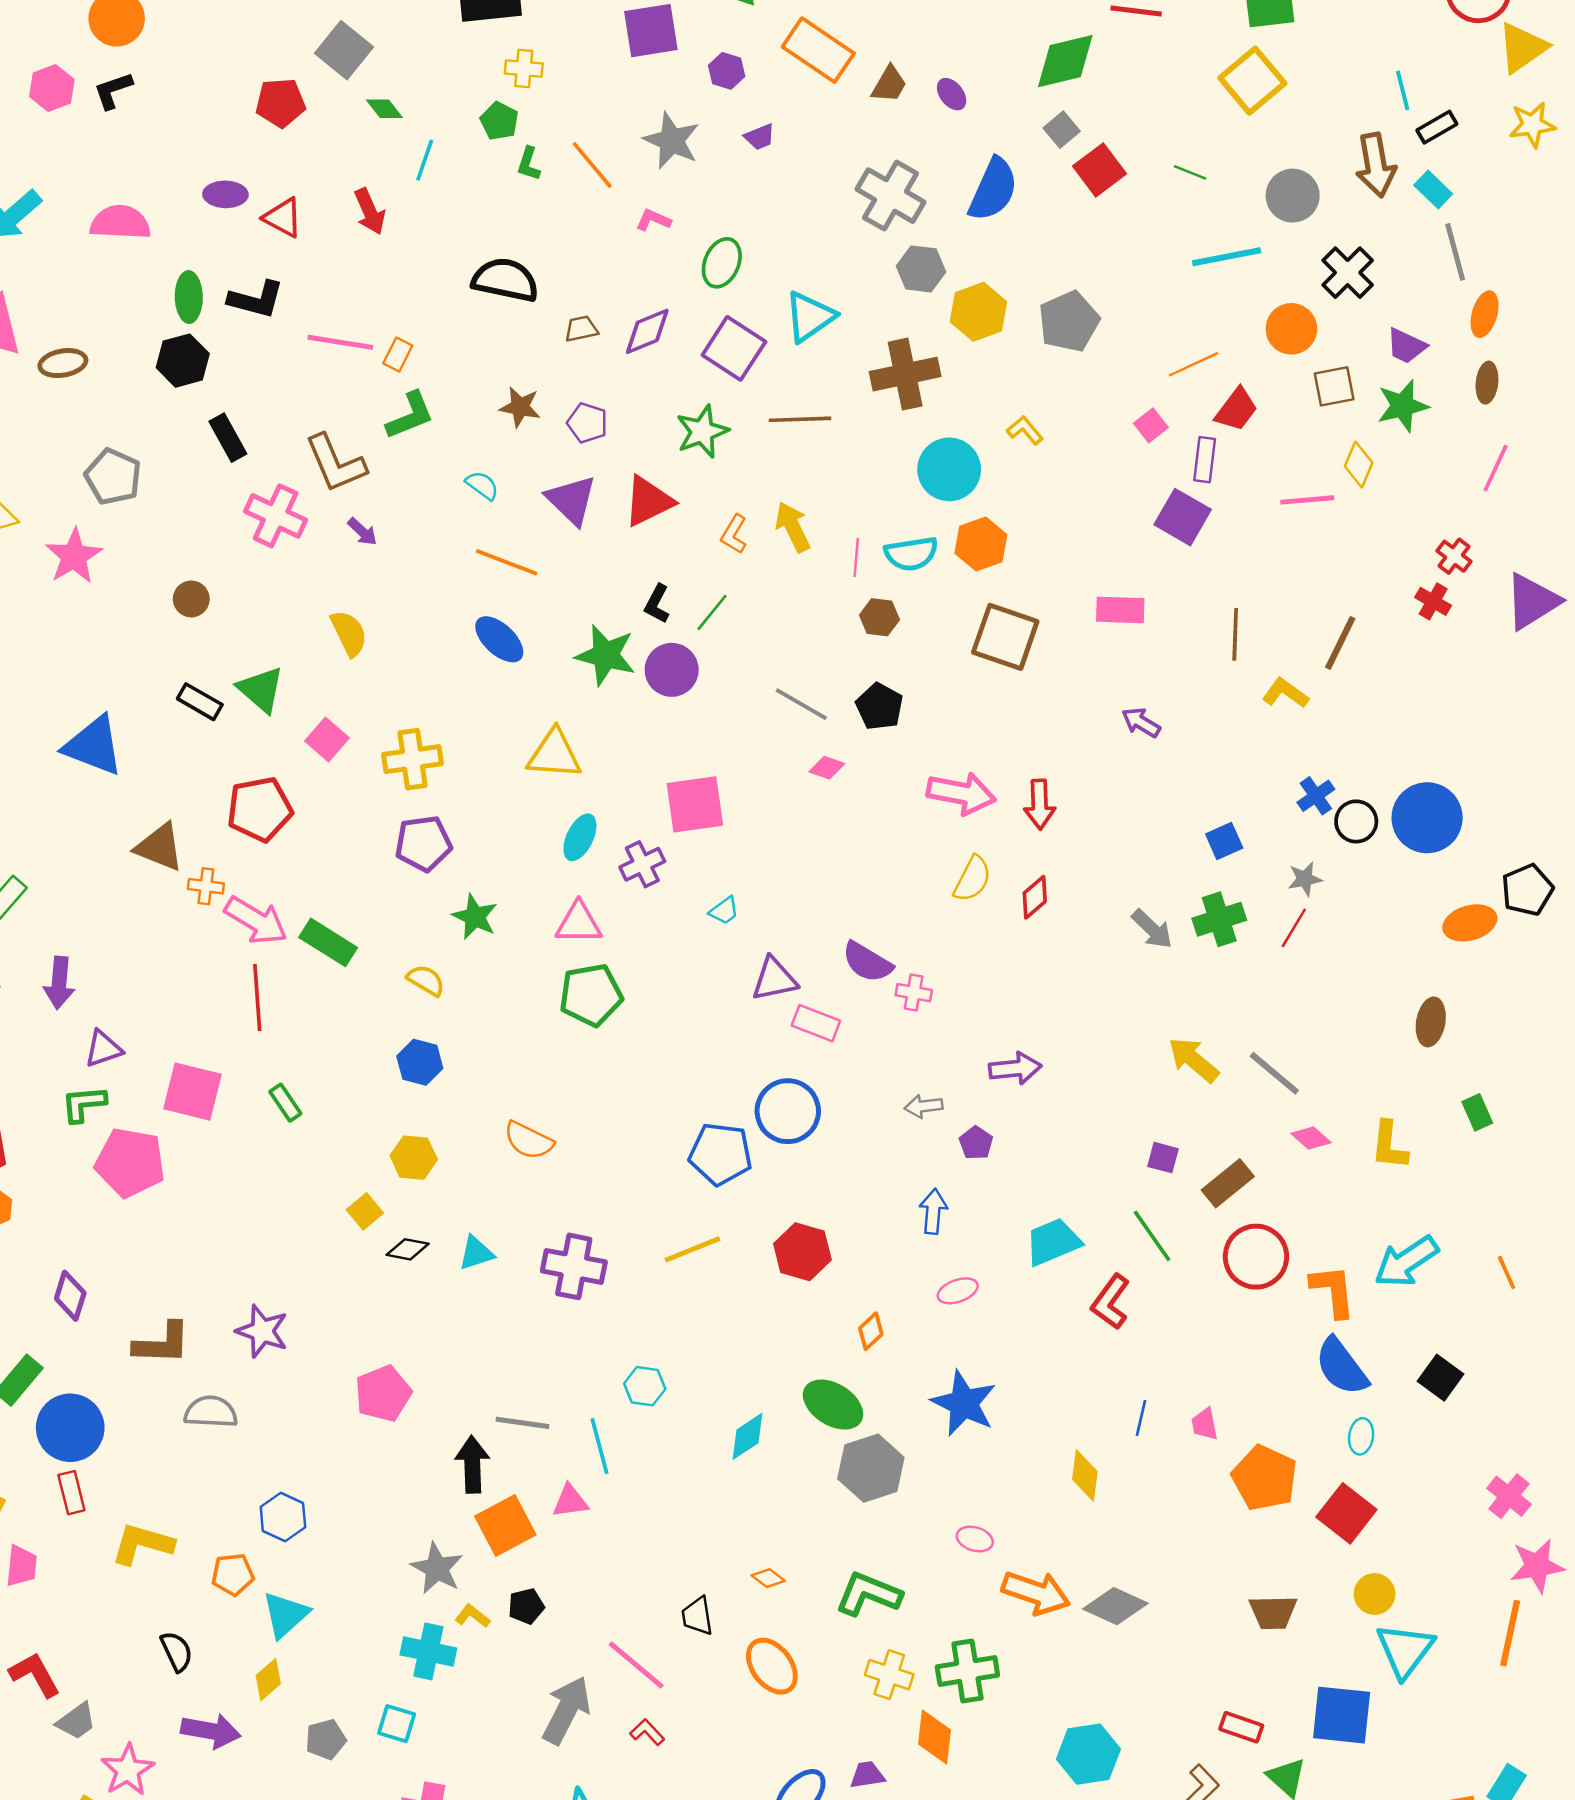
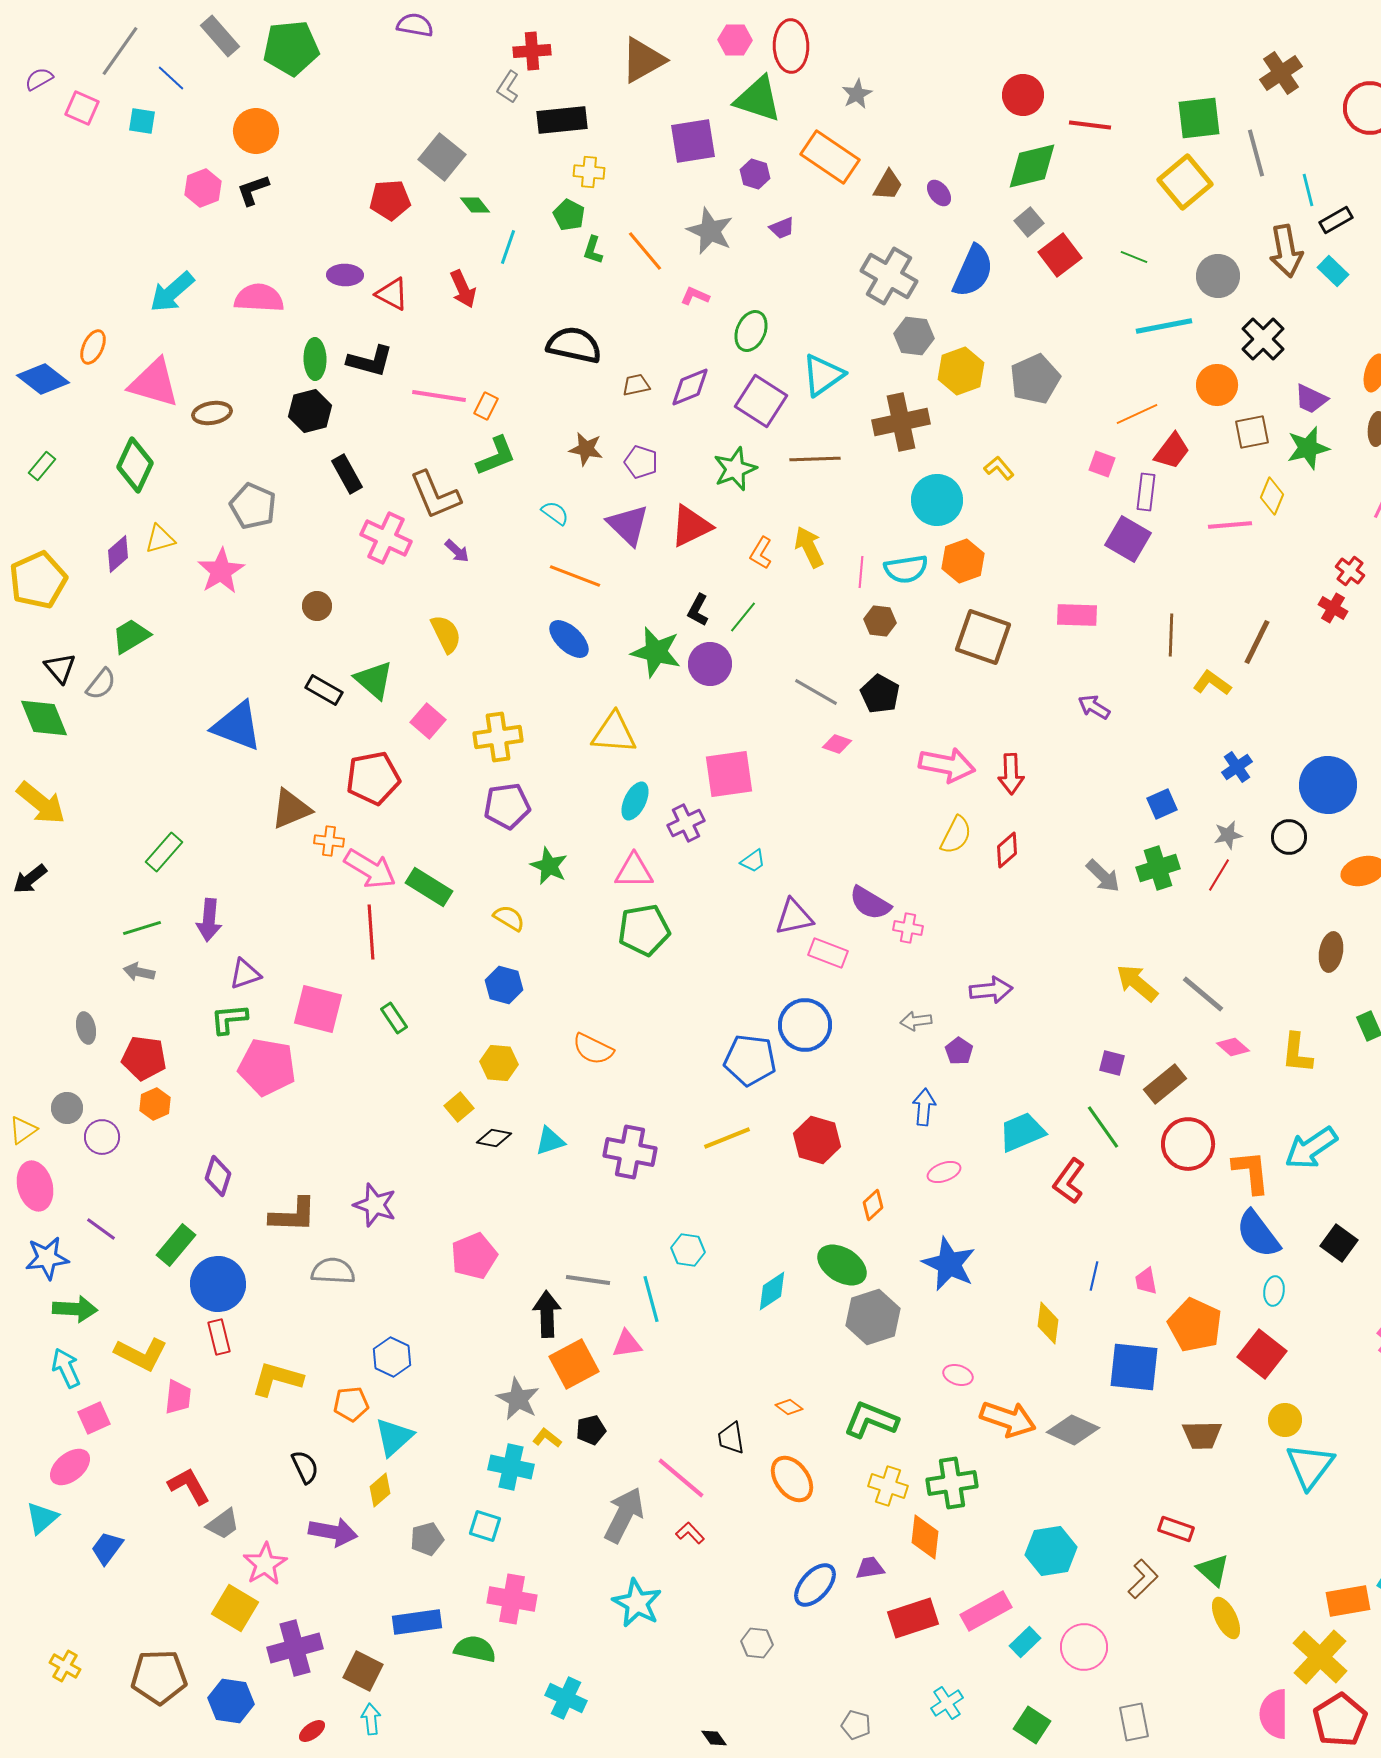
gray line: (1455, 252) -> (1256, 153), moved
pink square: (1151, 425) -> (1102, 464), turned -32
black circle: (1356, 821) -> (1289, 837), moved
brown triangle: (159, 847) -> (291, 809), turned -45
blue square: (1342, 1715) -> (1134, 1367), moved

